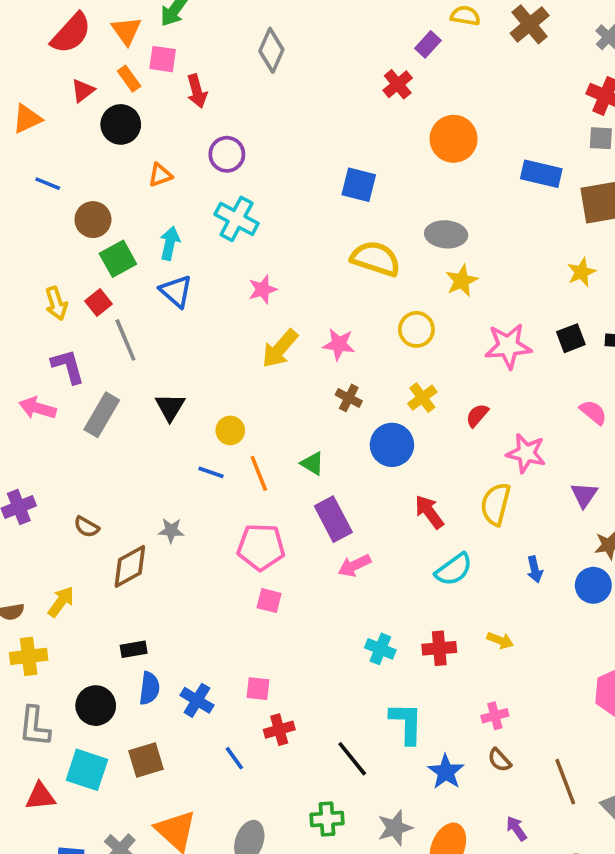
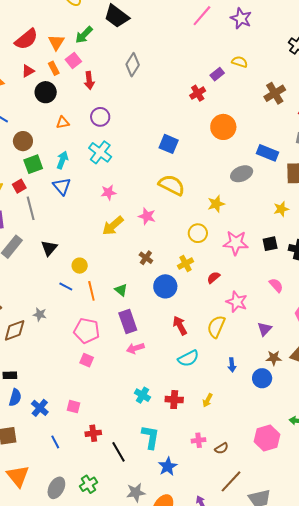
brown cross: (530, 24) -> (275, 93), moved
pink square: (163, 59) -> (73, 60), turned 35
gray ellipse: (446, 234) -> (242, 174), moved, turned -35
yellow circle: (416, 329) -> (198, 233), moved
pink star: (339, 344) -> (147, 216), moved
yellow arrow: (500, 640) -> (208, 400), turned 88
red cross: (279, 730) -> (93, 433), moved
brown semicircle: (499, 760) -> (222, 448), moved, turned -88
brown line: (565, 782) -> (231, 481), turned 55
green cross: (327, 819) -> (89, 484), moved, turned -36

